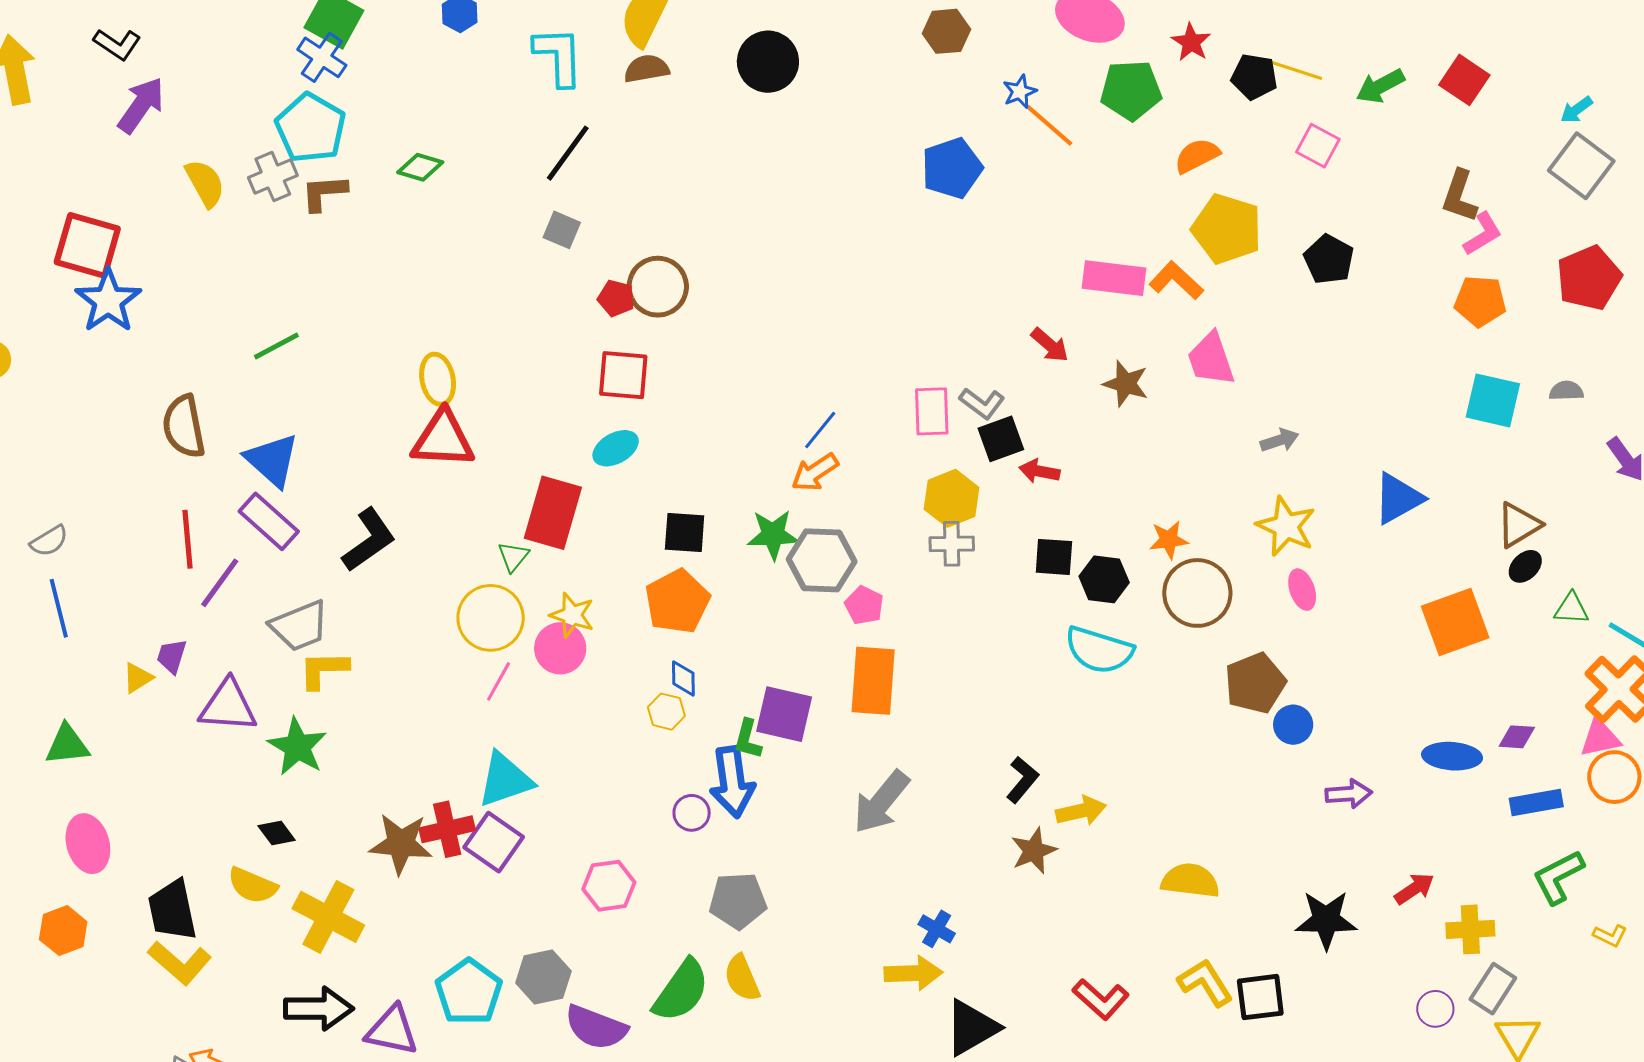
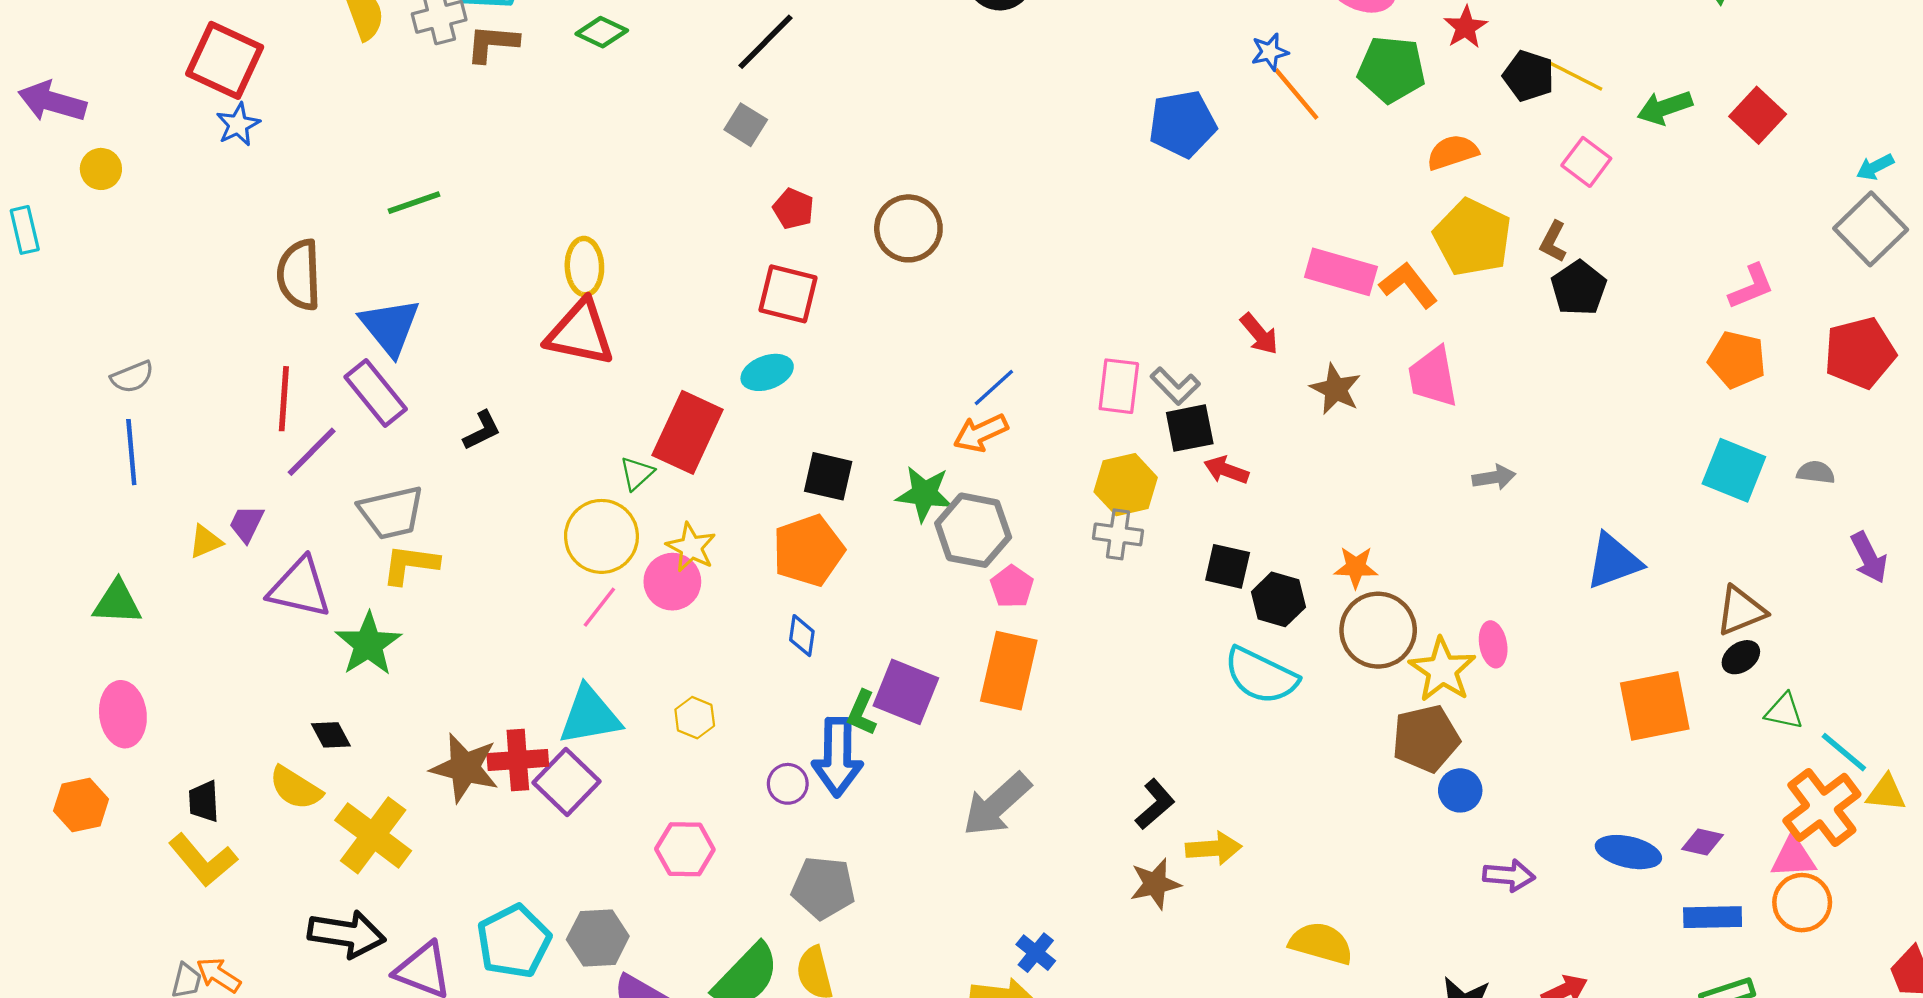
brown L-shape: (1460, 196) -> (1553, 242), moved, size x0.7
brown circle: (658, 287) -> (908, 228), moved
blue star: (108, 301) -> (238, 125), size x0.6
yellow star: (1286, 526) -> (1442, 670), moved
black L-shape: (369, 540) -> (482, 430), size x0.6
yellow hexagon: (666, 712) -> (695, 718), moved
black trapezoid: (172, 910) -> (204, 801), size x0.6

